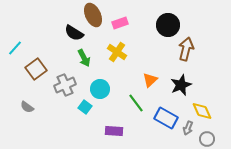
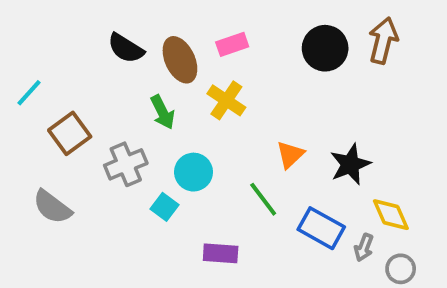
brown ellipse: (93, 15) -> (180, 60), moved
black semicircle: (74, 33) -> (126, 48), moved
brown arrow: (186, 49) -> (383, 40), moved
gray semicircle: (27, 107) -> (52, 207), size x1.5

